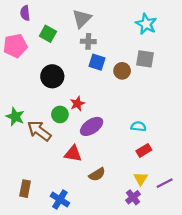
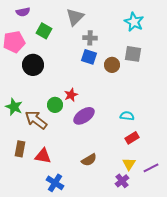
purple semicircle: (25, 13) -> (23, 12), turned -96
gray cross: (88, 41) -> (90, 38), moved
black circle: (52, 76) -> (33, 65), moved
red triangle: (73, 154) -> (43, 156), moved
brown rectangle: (25, 189) -> (20, 149), moved

